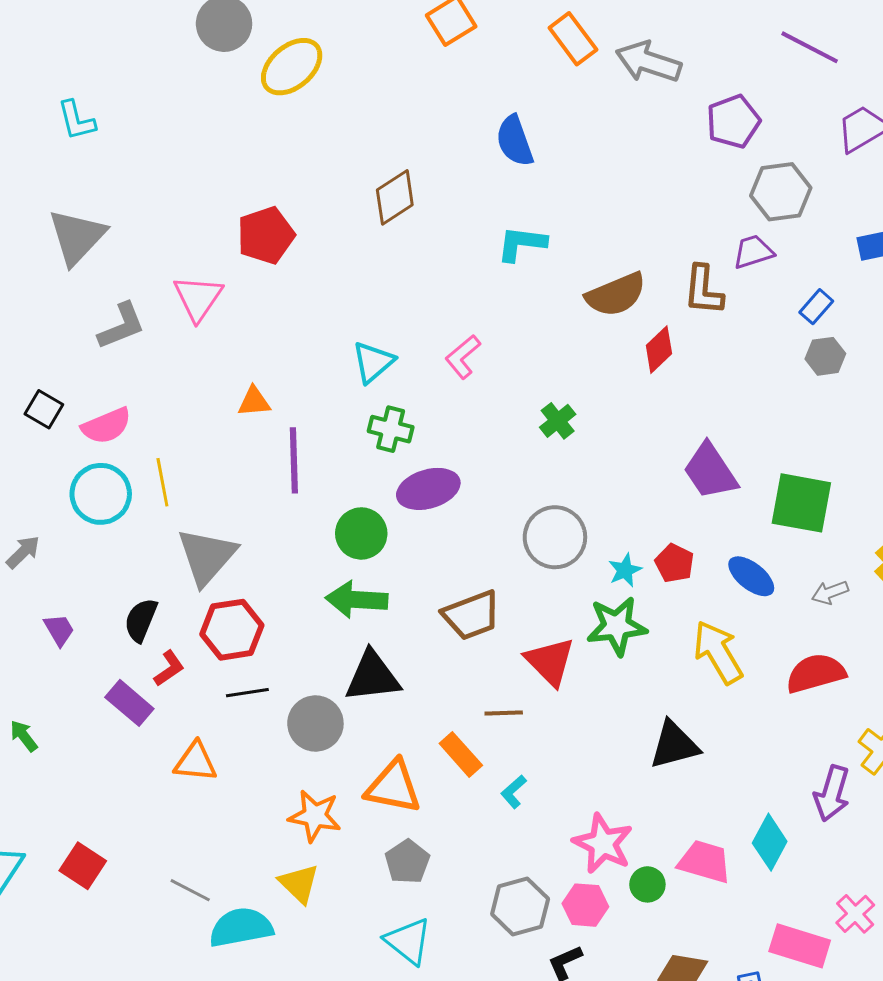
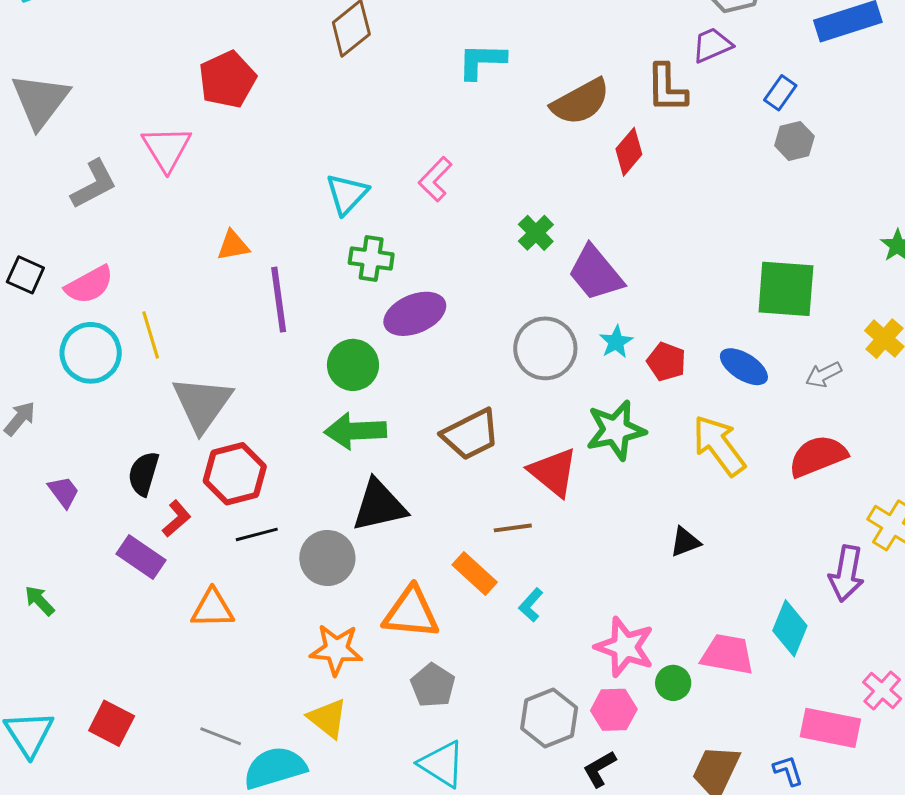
purple trapezoid: (710, 471) -> (596, 273), moved
cyan star: (625, 570) -> (616, 342), moved
black triangle: (674, 745) -> (685, 542), size x0.6

